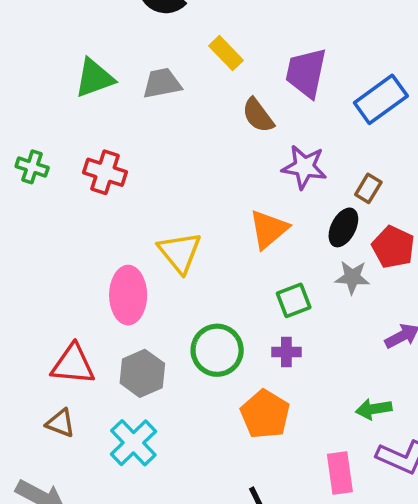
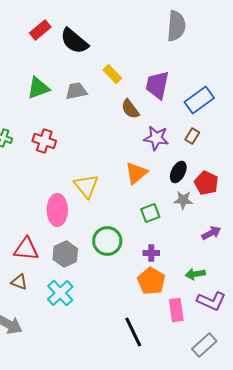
brown rectangle: (368, 188) -> (192, 136), moved
purple cross: (286, 352) -> (151, 253), moved
orange pentagon: (265, 414) -> (151, 281), moved

